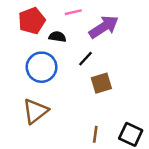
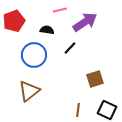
red pentagon: (32, 21) -> (14, 21), moved
brown square: (101, 83) -> (95, 79), moved

